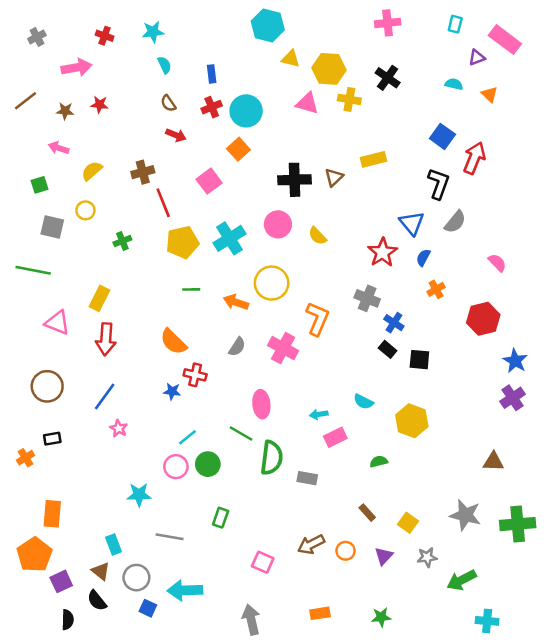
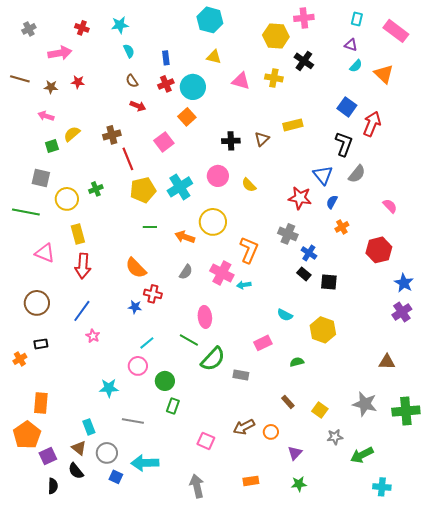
purple triangle: (477, 57) -> (351, 45), moved, turned 40
yellow triangle: (291, 59) -> (214, 57), moved
yellow hexagon: (329, 69) -> (276, 36), moved
cyan semicircle: (454, 84) -> (356, 66), turned 120
orange triangle: (490, 94) -> (384, 74), size x1.5
brown line: (25, 101) -> (20, 79), turned 54
black cross: (295, 180) -> (231, 141), size x0.7
green square: (40, 185) -> (52, 146), moved
yellow circle: (85, 210) -> (67, 199), moved, size x1.5
red star: (382, 252) -> (300, 198), turned -30
yellow rectangle: (99, 298) -> (78, 234), turned -42
cyan arrow: (319, 414) -> (244, 285), moved
green semicircle: (272, 458) -> (213, 359), turned 36
green circle: (208, 464) -> (165, 381), moved
purple triangle: (384, 556) -> (295, 453), moved

